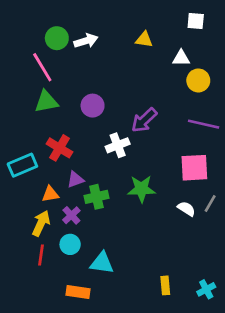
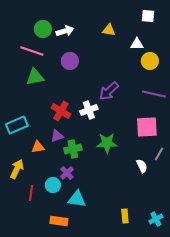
pink line: (42, 67) -> (32, 51), turned -40
purple circle: (93, 106) -> (70, 61), moved
red cross: (59, 148) -> (61, 111), moved
white semicircle: (186, 209) -> (142, 166), moved, turned 32
purple cross: (71, 215) -> (67, 173), moved
yellow arrow: (41, 223) -> (17, 169), moved

